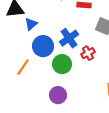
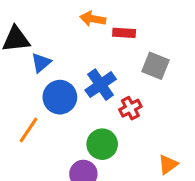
green circle: (62, 64) -> (102, 144), moved

